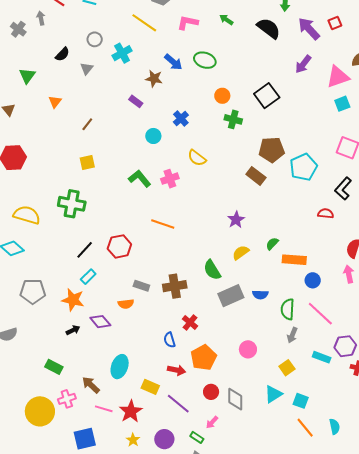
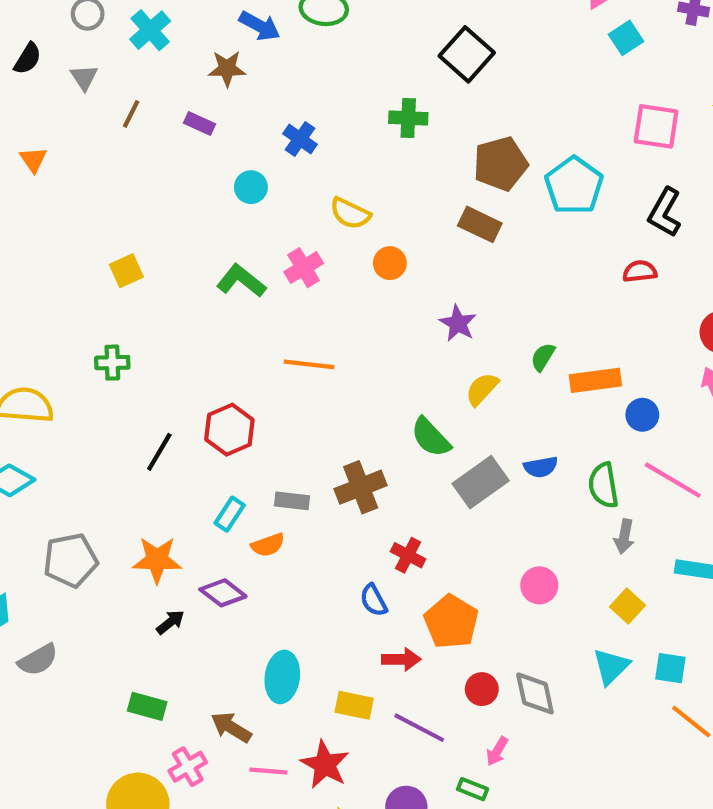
orange circle: (222, 96) -> (390, 263), moved
brown line: (87, 124) -> (131, 114), moved
green cross: (72, 204) -> (112, 363), size x0.6
cyan rectangle: (88, 277) -> (230, 514), moved

